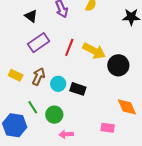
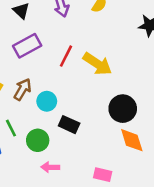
black circle: (118, 65) -> (123, 109), moved
black rectangle: (78, 89) -> (69, 125), moved
pink rectangle: (108, 128) -> (103, 175), moved

